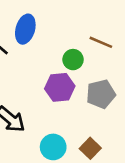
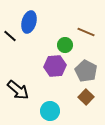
gray pentagon: (101, 94) -> (86, 71), turned -30
brown square: (90, 148) -> (86, 97), moved

